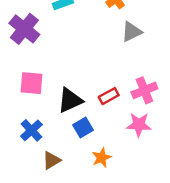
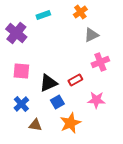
pink cross: (144, 90) -> (100, 62), moved
orange star: (102, 158) -> (70, 123), size x1.5
brown triangle: (52, 160) -> (35, 125), turned 40

